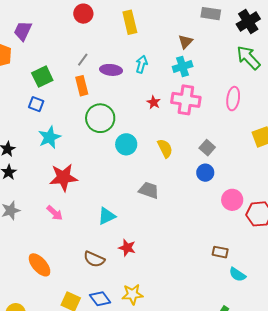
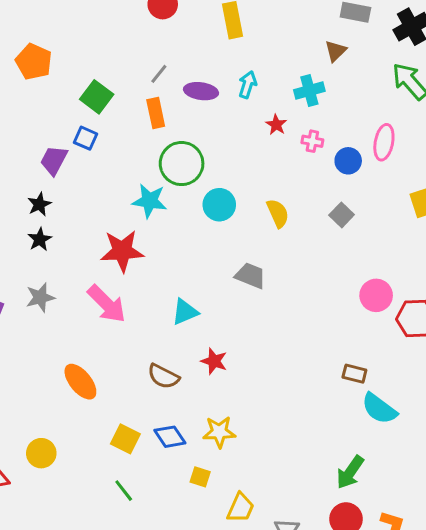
purple trapezoid: (23, 31) -> (54, 160), moved
brown triangle: (185, 42) -> (336, 51), moved
green square: (42, 77) -> (97, 97), turned -30
pink cross: (186, 100) -> (312, 141), size x0.5
red star: (154, 102) -> (276, 125), moved
cyan star: (50, 137) -> (150, 201), moved, turned 30
blue circle: (205, 173) -> (348, 161), moved
pink arrow: (55, 213) -> (107, 304), size x1.6
cyan semicircle: (237, 274) -> (379, 409), size x1.4

